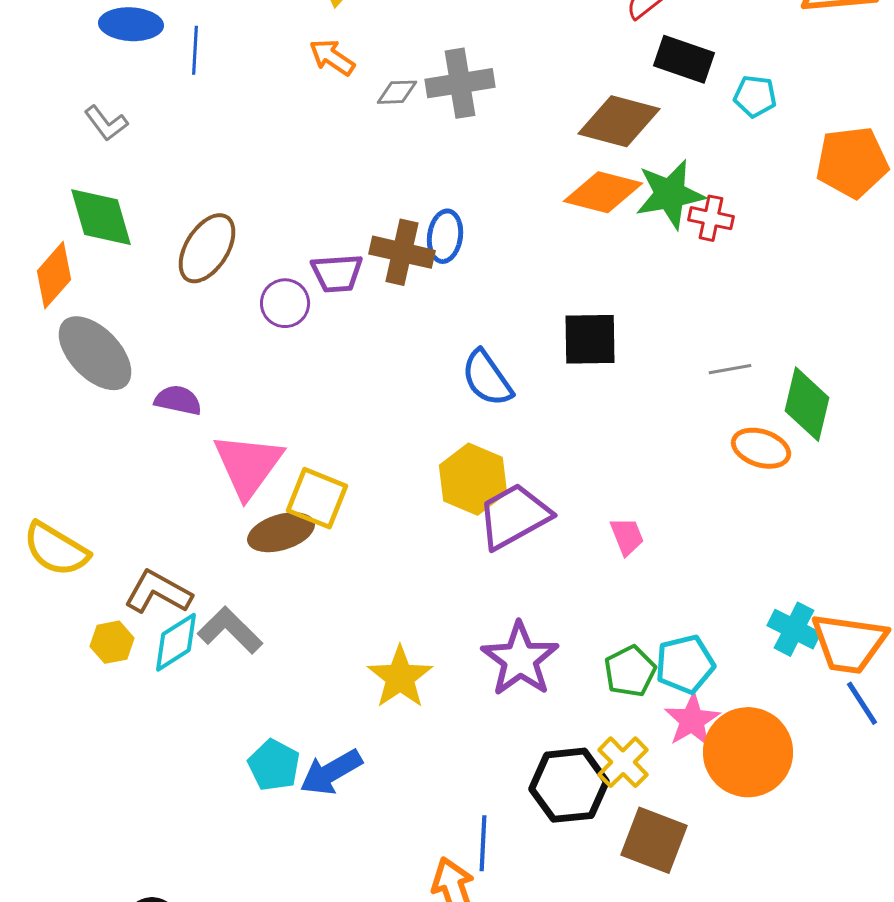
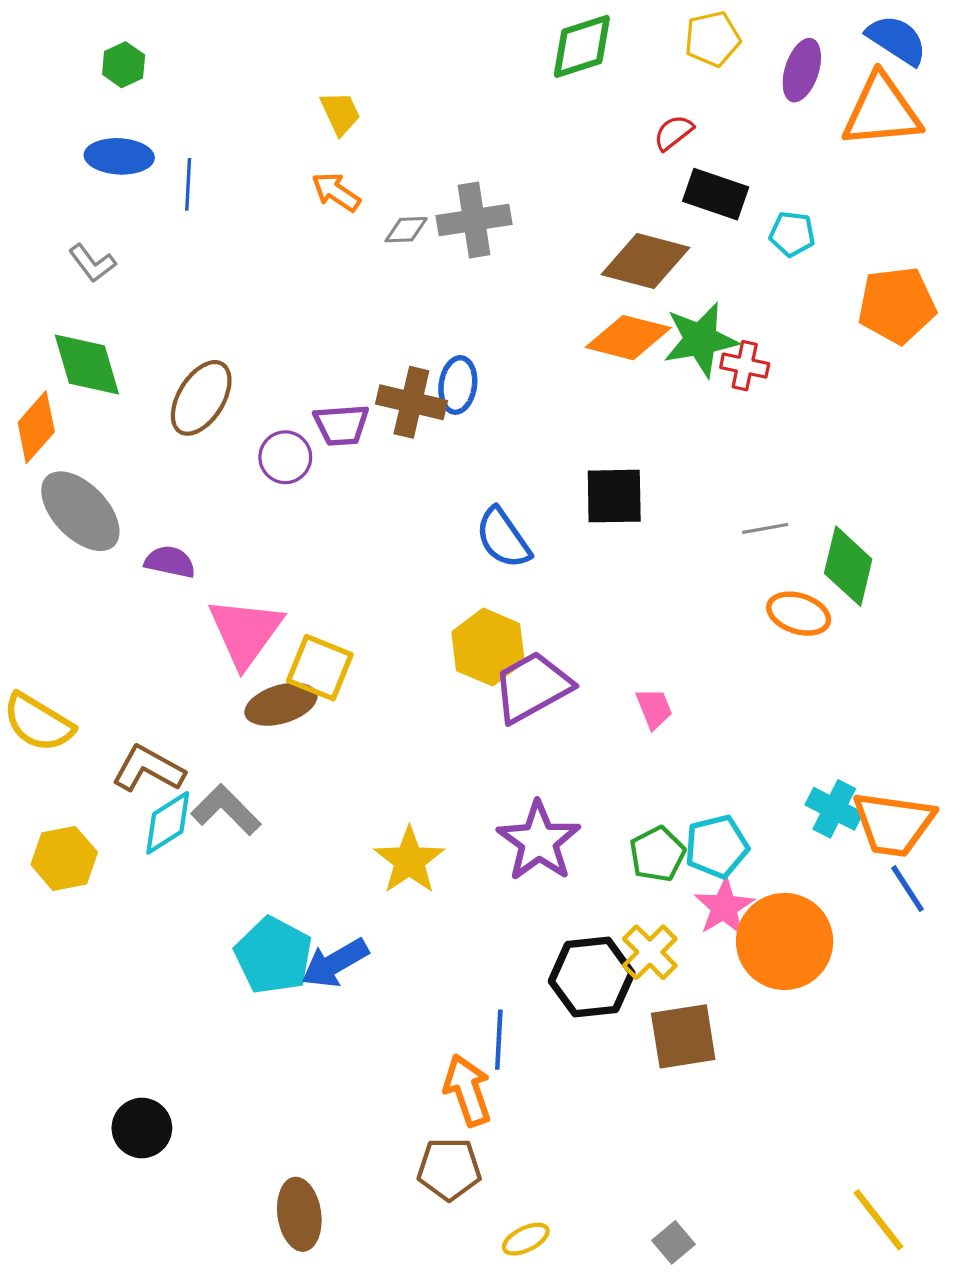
yellow hexagon: (112, 642) -> (64, 858), moved, size x1.4
cyan pentagon: (274, 765) -> (273, 955), size x1.4
brown square: (654, 840) -> (683, 1036), turned -30

